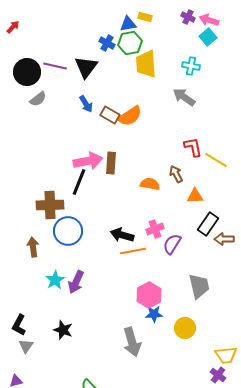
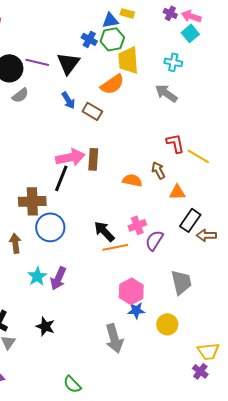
orange semicircle: (130, 116) -> (112, 84), moved
black arrow: (122, 235) -> (104, 231), turned 30

